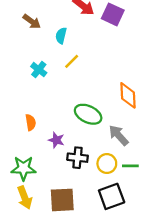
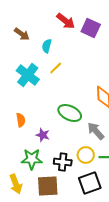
cyan cross: (39, 70) -> (28, 75), size x1.6
black cross: (77, 158) -> (63, 162), moved
green star: (23, 168) -> (32, 159), moved

